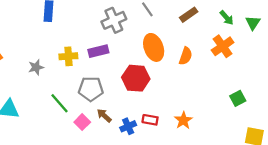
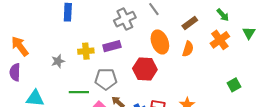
brown rectangle: (189, 15) -> (190, 23), moved
green triangle: (253, 23) -> (249, 33), moved
green line: (60, 103) -> (79, 92), turned -48

